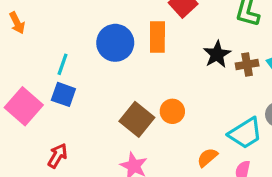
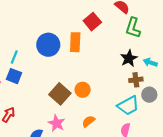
black star: (217, 54) -> (129, 58), moved
brown cross: (247, 65) -> (136, 80), moved
orange semicircle: (207, 157) -> (89, 121), moved

